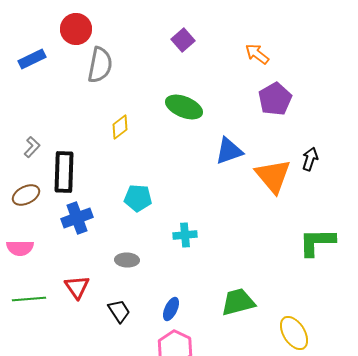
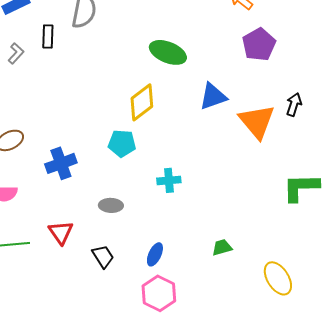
yellow diamond: (120, 127) -> (142, 102), moved, size x1.5
gray L-shape: (32, 147) -> (16, 53), moved
black rectangle: (64, 172) -> (48, 36), moved, size x0.6
green trapezoid: (238, 302) -> (222, 247), size x0.6

